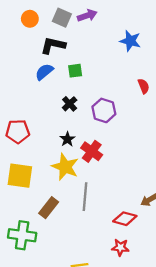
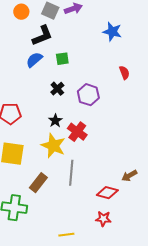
black L-shape: (53, 45) -> (42, 36), turned 145

